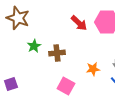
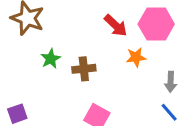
orange star: (93, 69) -> (136, 57), moved

